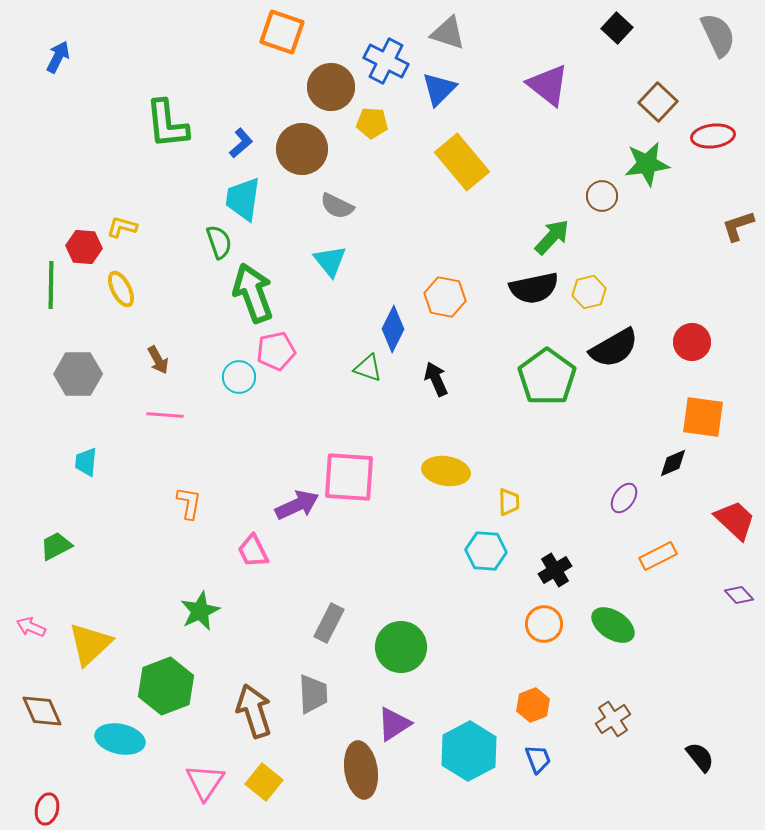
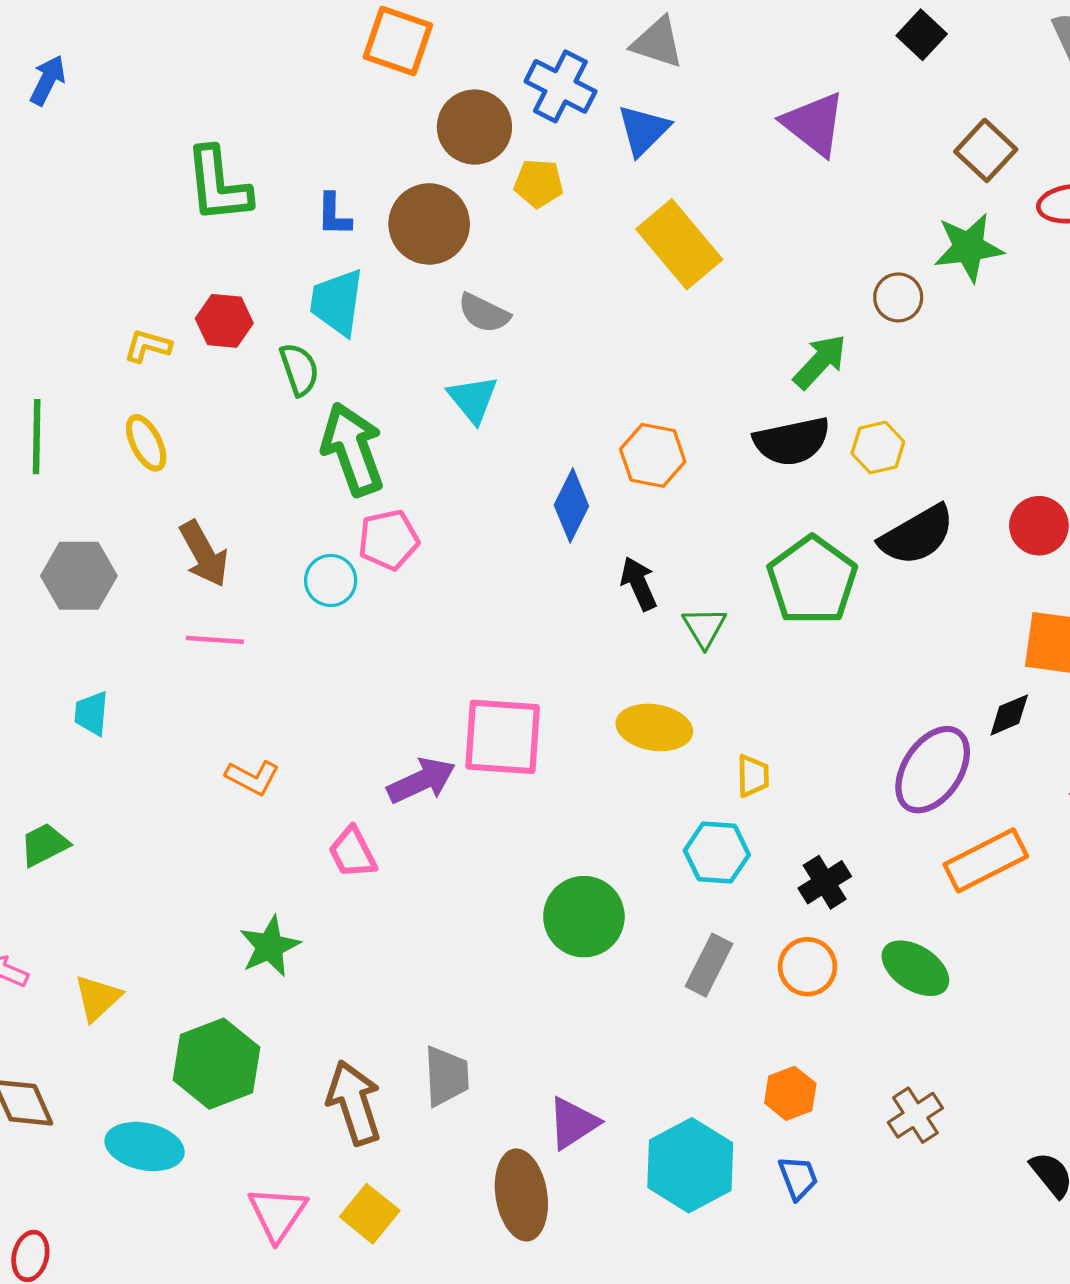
blue L-shape: (241, 143) -> (334, 215), turned 132
red hexagon: (84, 247) -> (224, 321), moved
brown arrow: (158, 360) -> (204, 554), size x1.5
green triangle: (368, 368) -> (704, 627), moved, turned 40
purple ellipse: (624, 498) -> (933, 770), size x1.8
orange L-shape: (189, 503) -> (252, 777), turned 108
orange rectangle: (658, 556) -> (986, 860), size x1.4
gray rectangle: (329, 623) -> (709, 965), moved
yellow triangle: (90, 644) -> (98, 998), size x0.7
green circle: (401, 647) -> (584, 917), moved

